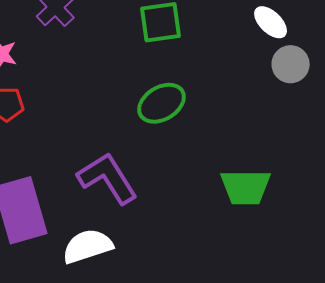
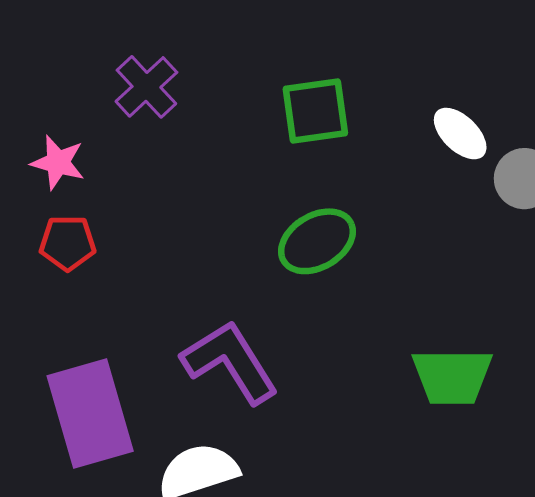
white ellipse: (271, 22) -> (460, 134), moved

